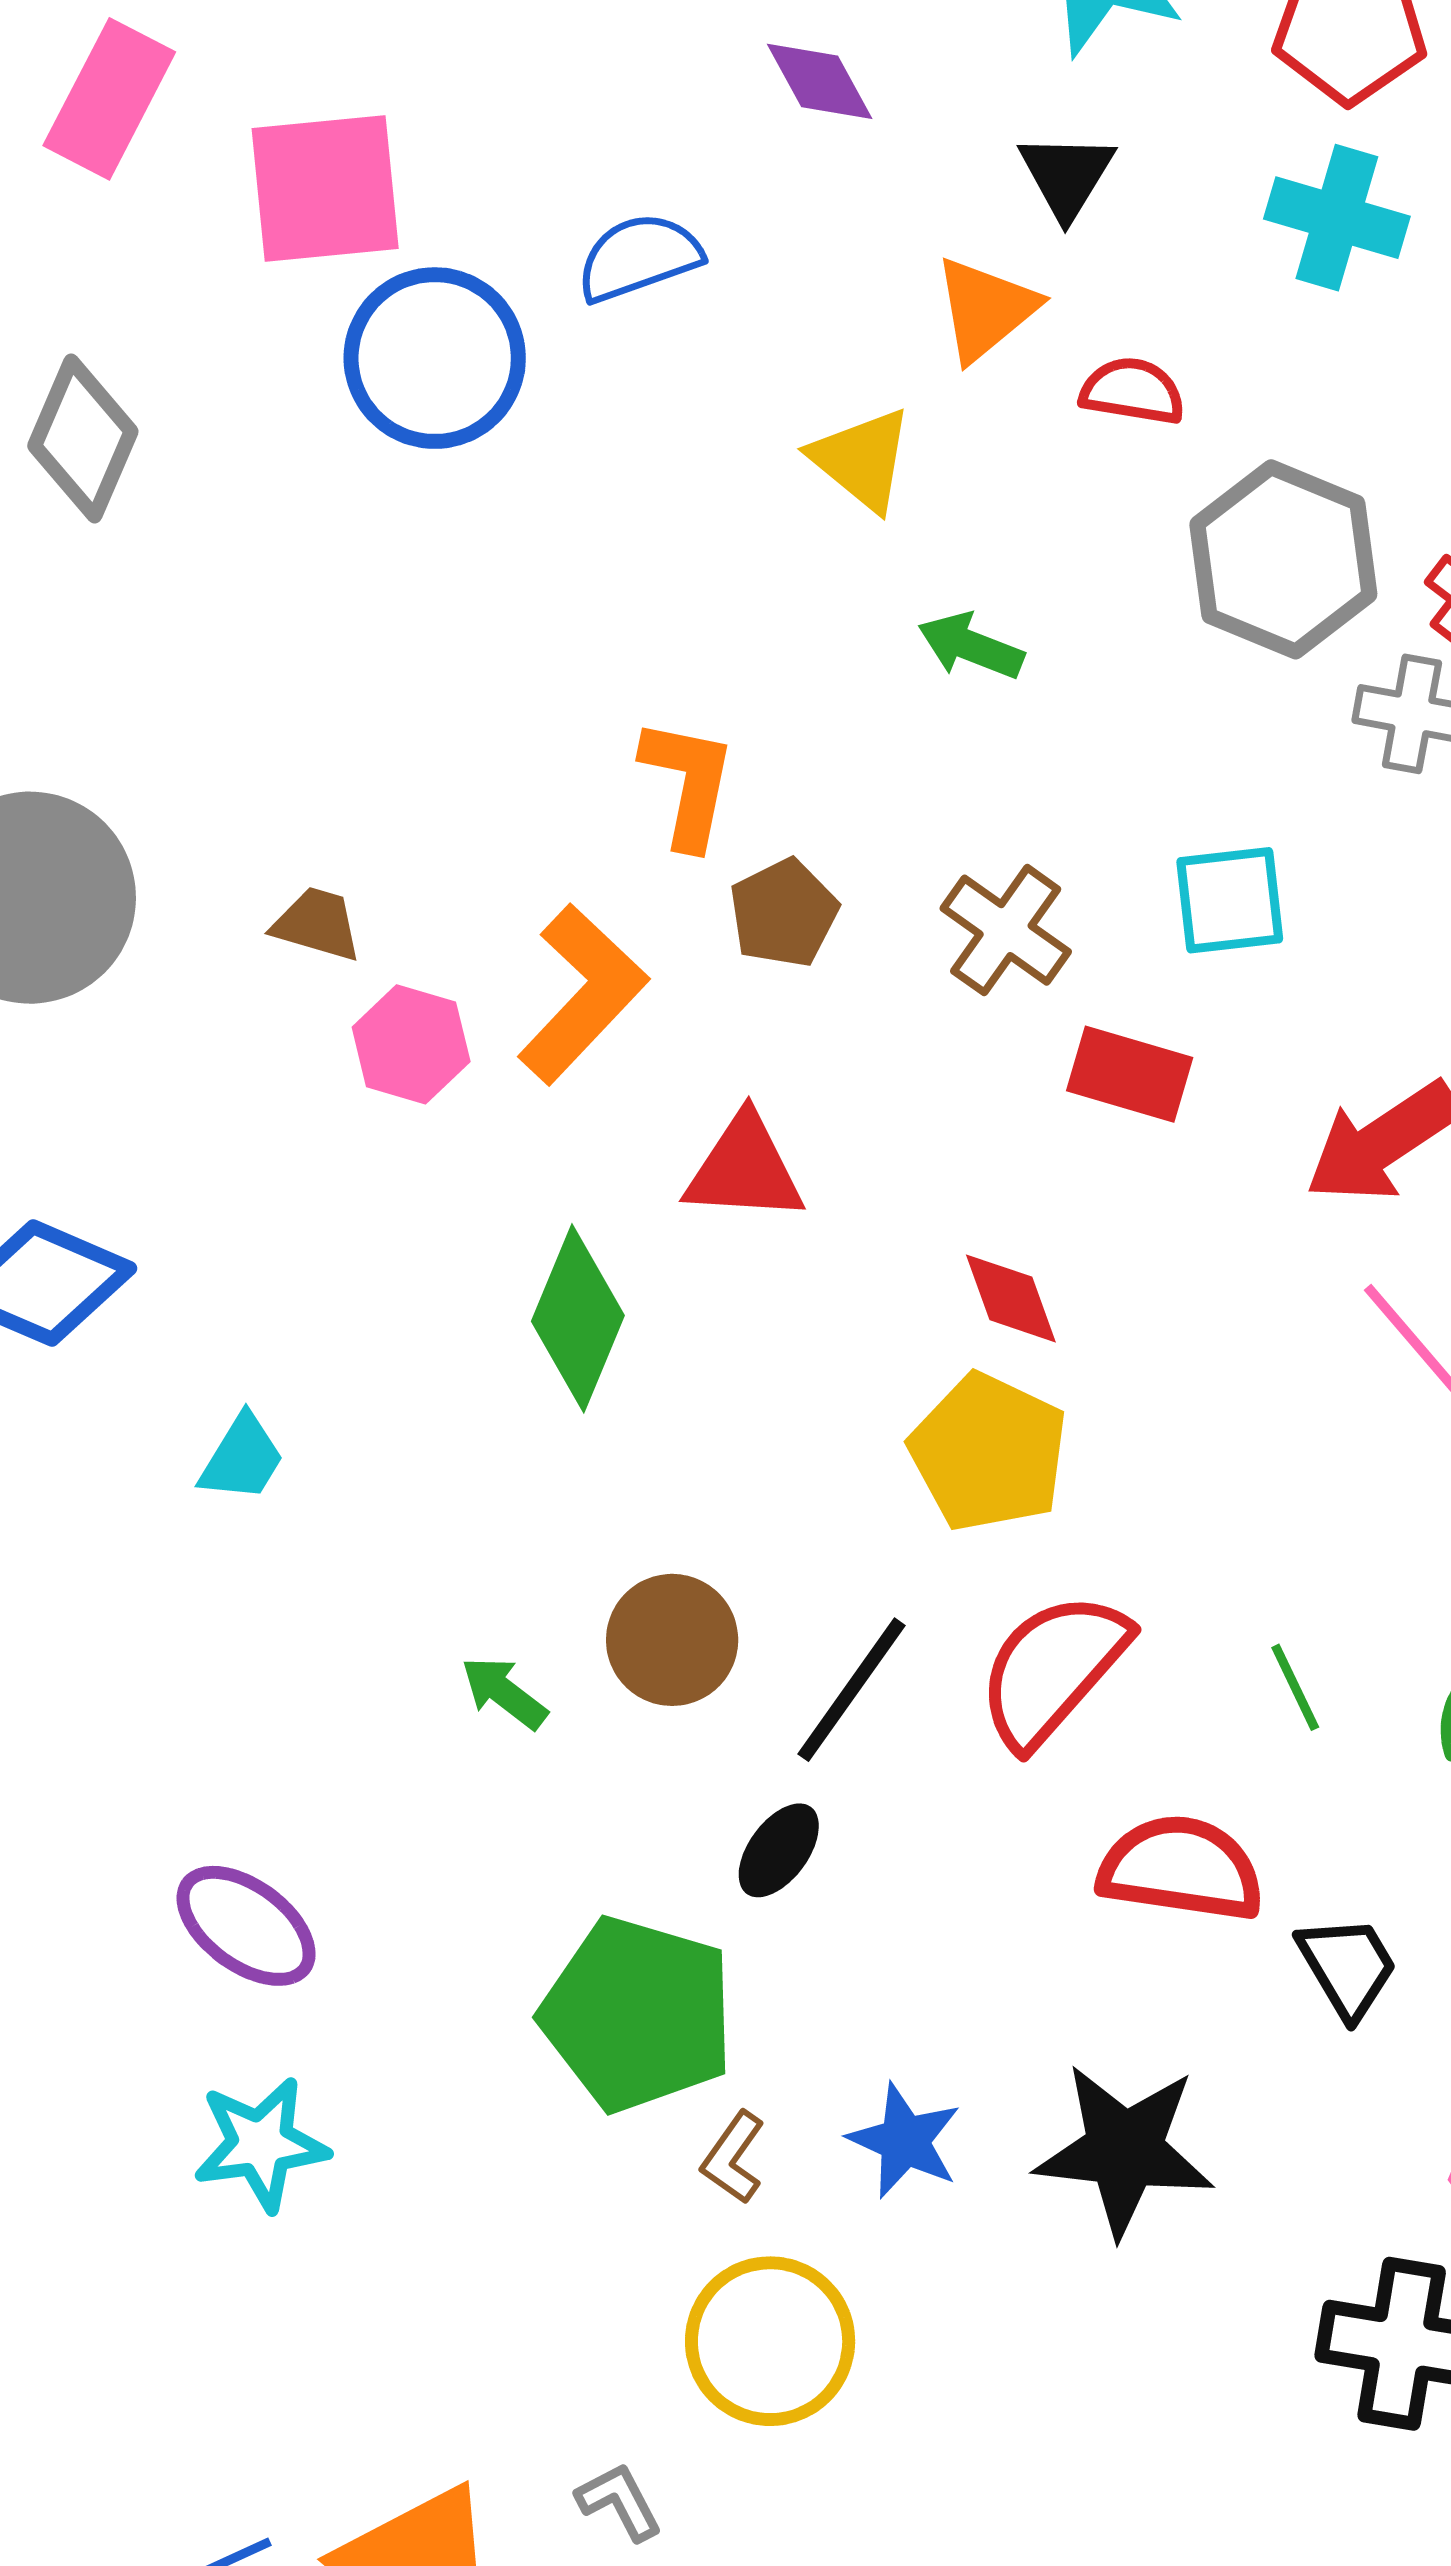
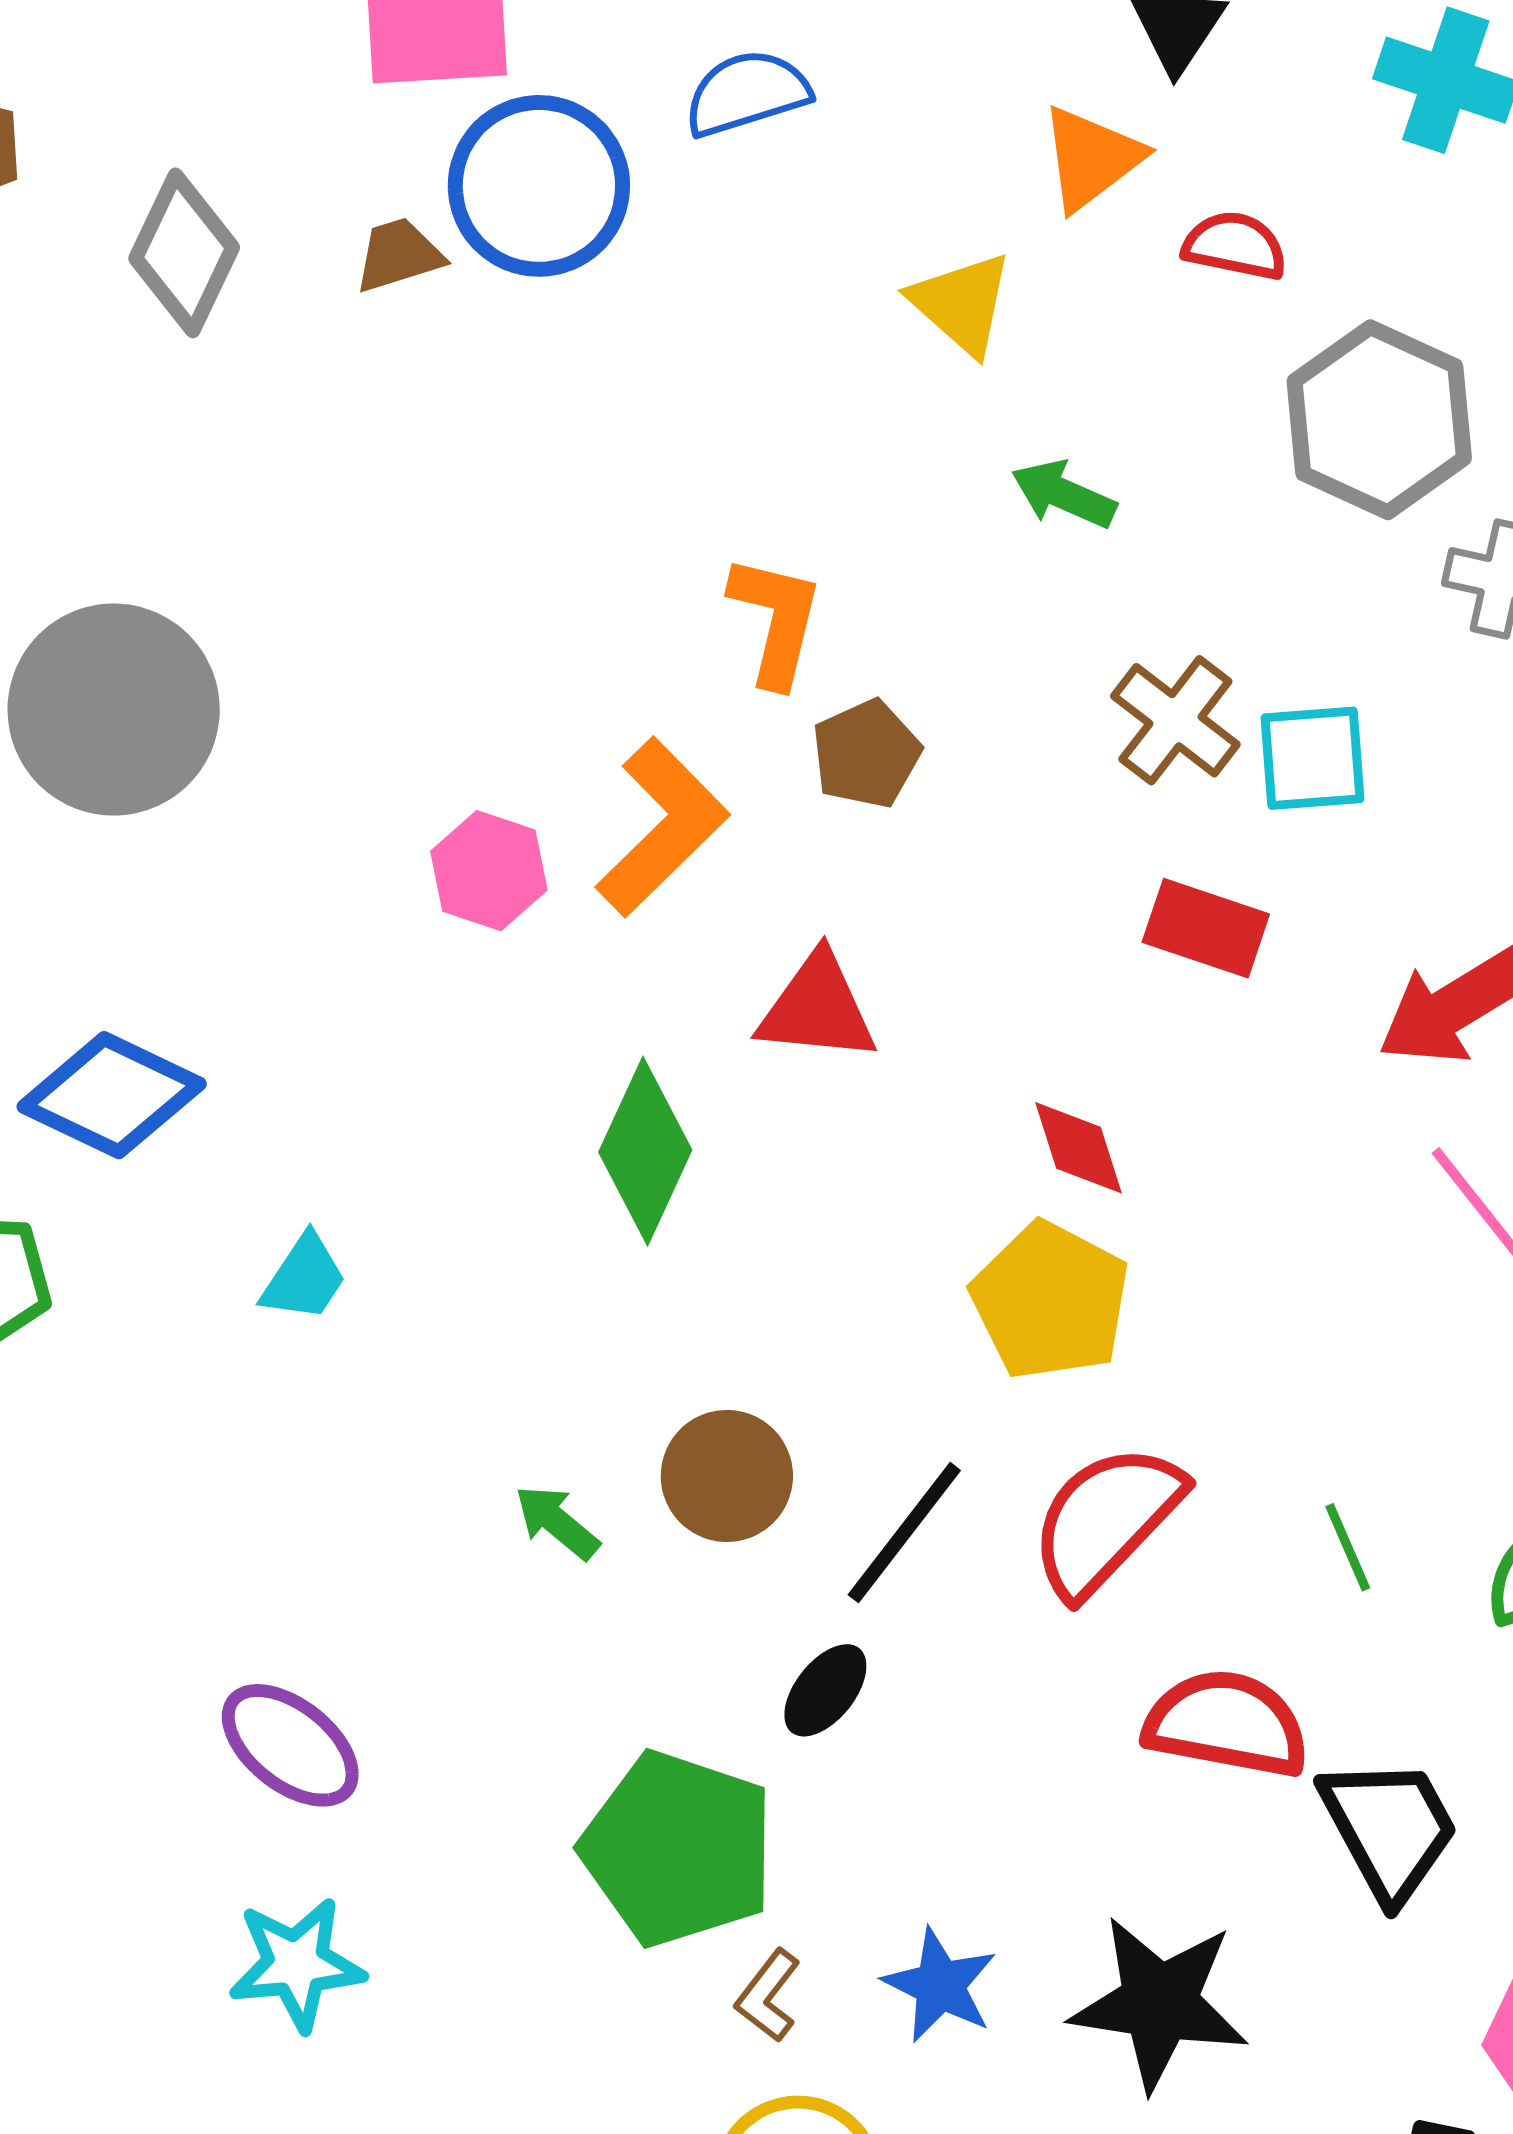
brown trapezoid: (317, 924) -> (399, 255), moved, turned -36
brown cross: (1006, 930) -> (1175, 720), moved
black trapezoid: (1348, 1967) -> (1389, 1828), size x1.4

